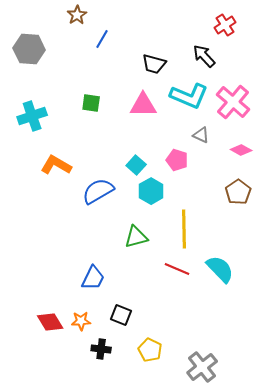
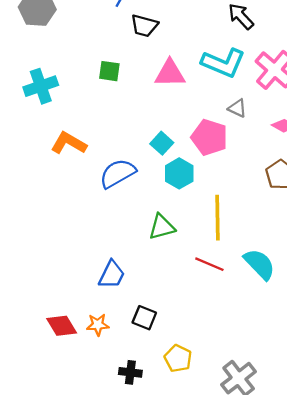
black trapezoid: (154, 64) -> (144, 26), moved
pink pentagon: (177, 160) -> (209, 137), size x1.4
black cross: (101, 349) -> (130, 372), moved

